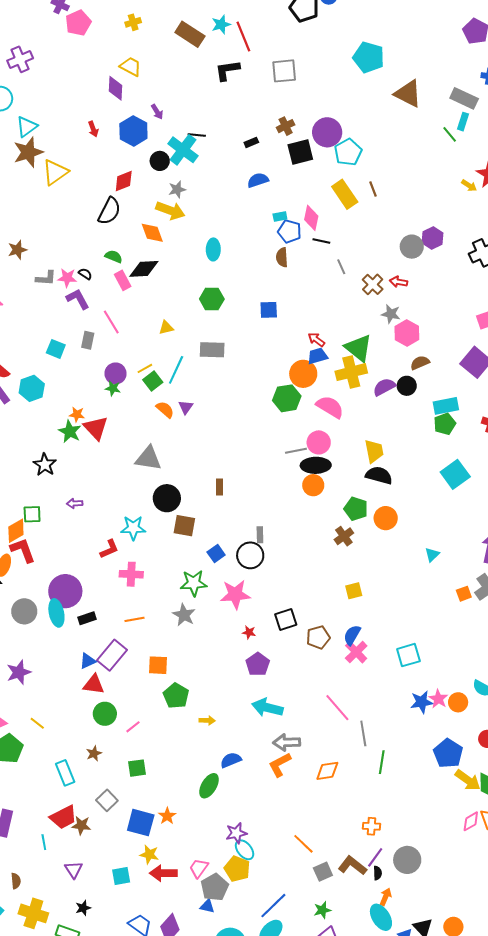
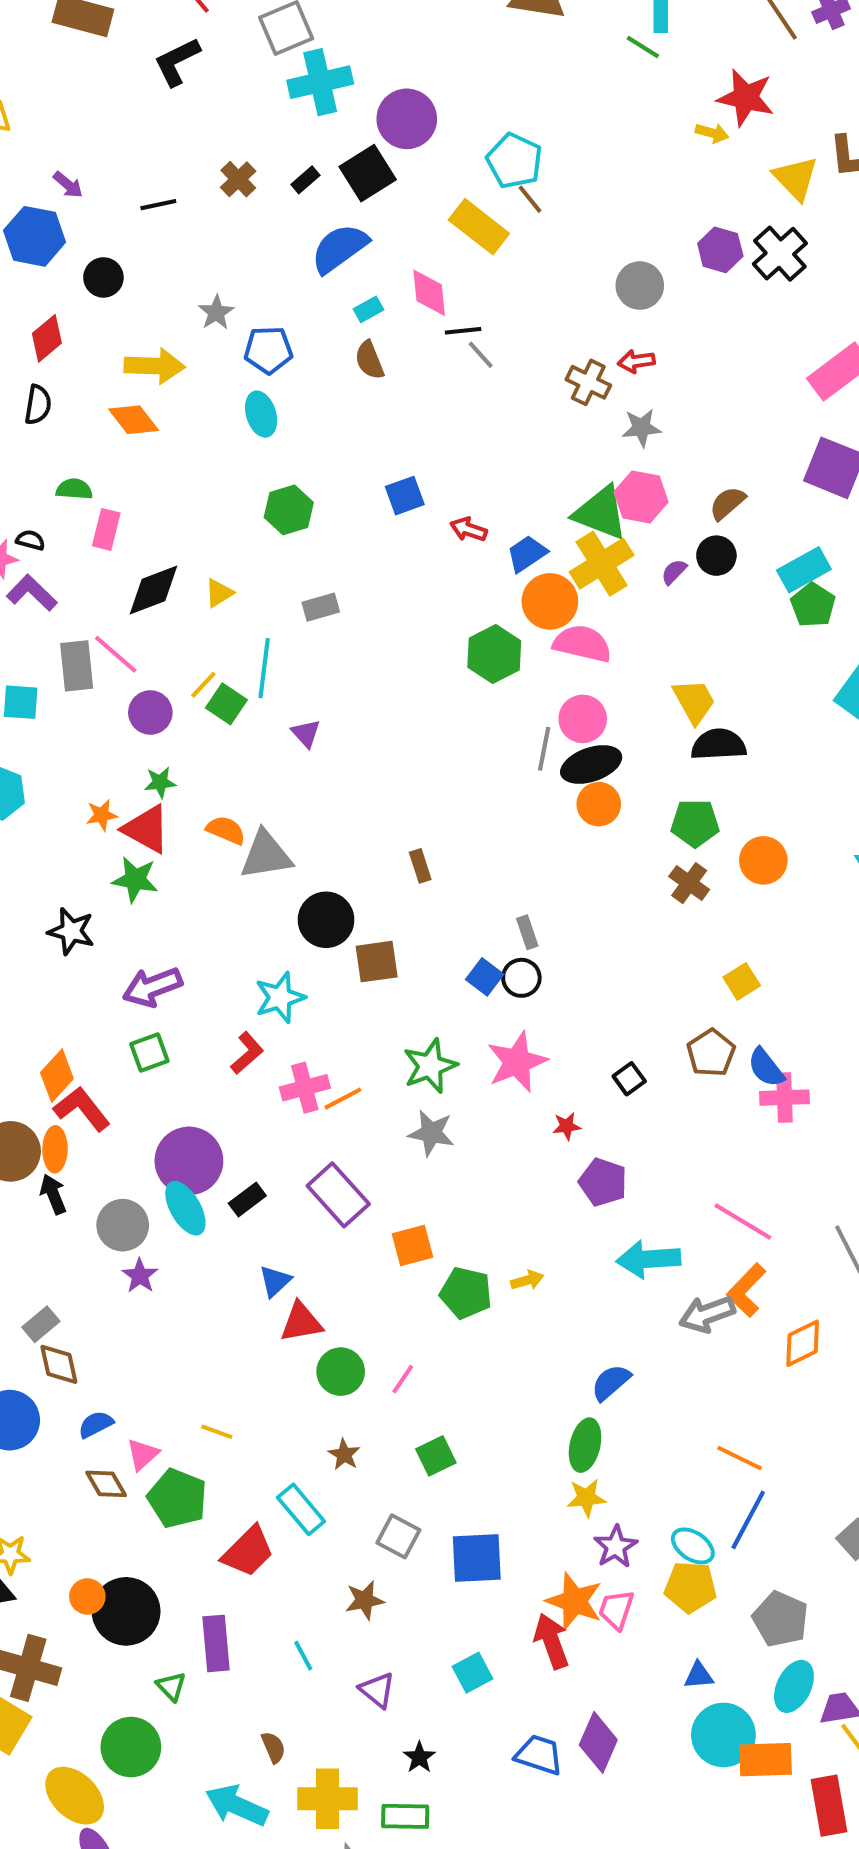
brown cross: (286, 126) -> (238, 179), moved
black rectangle: (251, 142) -> (305, 180), moved
cyan cross: (183, 150) -> (320, 82), moved, turned -32
cyan pentagon: (348, 152) -> (514, 161), moved
blue semicircle: (258, 180) -> (340, 248), moved, size x1.4
gray star: (177, 189) -> (216, 312), moved
black semicircle: (109, 211) -> (38, 405), size x0.7
blue pentagon: (290, 231) -> (268, 350), moved
purple hexagon: (433, 238) -> (720, 250), moved
brown semicircle: (282, 257) -> (369, 360), moved
gray line: (341, 267) -> (481, 355), moved
black diamond: (144, 269) -> (153, 590), moved
pink rectangle: (123, 280) -> (106, 529), turned 60
pink line: (111, 322) -> (116, 654), moved
pink hexagon: (407, 333) -> (641, 497), moved
gray rectangle: (88, 340) -> (77, 666), size x1.4
red arrow: (316, 340) -> (469, 529), moved
gray rectangle: (212, 350) -> (321, 607), size x0.7
orange circle: (303, 374) -> (550, 601), moved
purple semicircle: (384, 387) -> (674, 572), size x0.6
green star: (113, 388) -> (160, 782), moved
orange semicircle: (165, 410) -> (226, 830), moved
green star: (70, 432) -> (135, 879), moved
gray line: (296, 451) -> (544, 749), turned -50
purple arrow: (75, 503) -> (152, 987), size x1.8
green square: (32, 514) -> (149, 1053), moved
orange circle: (386, 518) -> (763, 860), moved
blue square: (216, 553) -> (485, 977), moved
black circle: (250, 555) -> (521, 978), size x0.7
orange line: (135, 619) -> (343, 1099), moved
black square: (286, 619) -> (629, 1079), size x0.7
blue semicircle: (352, 635) -> (766, 1068), turned -50
brown pentagon: (318, 637) -> (711, 1053), moved
pink cross: (356, 652) -> (784, 1098), turned -30
purple rectangle: (112, 655) -> (338, 1195), moved, turned -64
purple star: (19, 672) -> (140, 1276), moved, size x0.7
pink line: (337, 708) -> (743, 1221), moved
yellow arrow: (207, 720) -> (527, 1280), moved
orange L-shape: (280, 765) -> (746, 1290), moved
orange star: (167, 816) -> (574, 1601), moved, size x1.6
red trapezoid: (63, 817) -> (248, 1551), moved
purple star: (236, 833) -> (616, 1547), moved
orange line: (303, 844) -> (739, 1458), moved
yellow star: (149, 854) -> (586, 1498), moved
red arrow: (163, 873) -> (552, 1641), turned 88
gray pentagon: (215, 887) -> (780, 1619), moved
blue triangle: (207, 906) -> (699, 1675), moved
blue line: (273, 906) -> (748, 1520), moved

